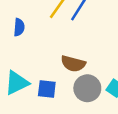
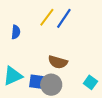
gray circle: (87, 88) -> (51, 85), moved

